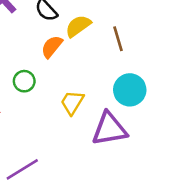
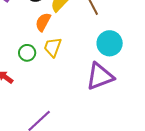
yellow trapezoid: (72, 102) -> (53, 47), moved

